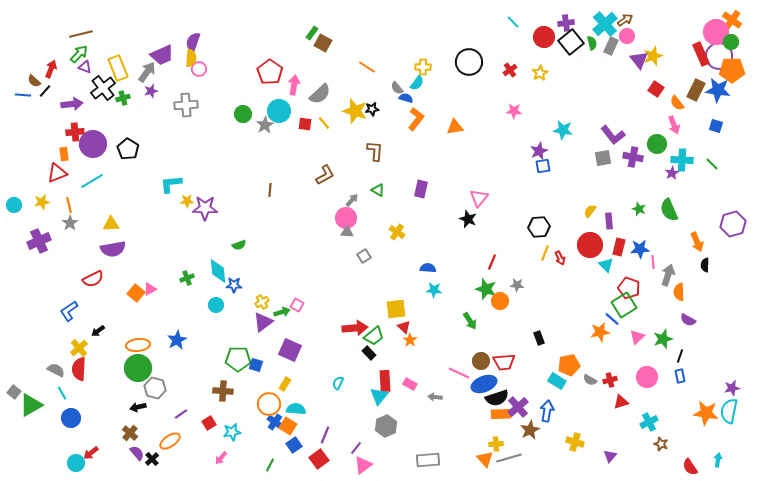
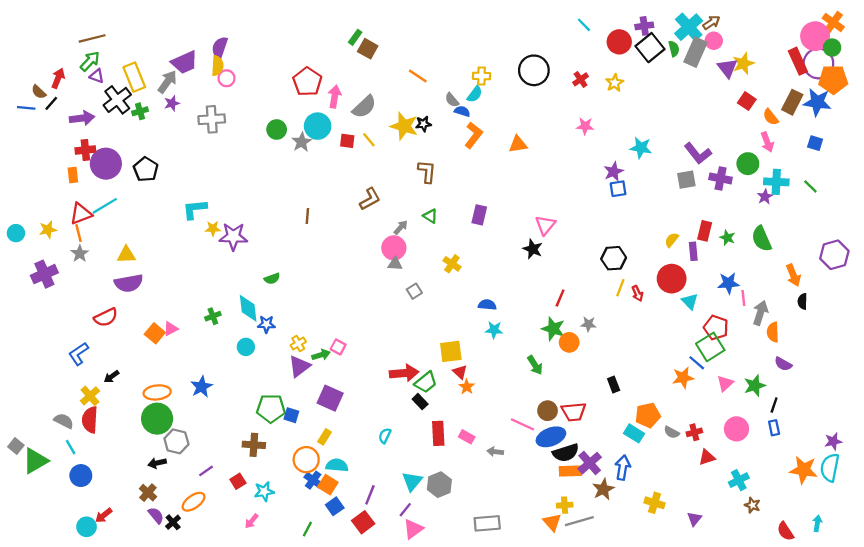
gray rectangle: (611, 46) -> (696, 52), size x1.4
red triangle: (57, 173) -> (81, 214), moved
red rectangle: (619, 247) -> (705, 231), moved
cyan triangle: (379, 396) -> (412, 481), moved

